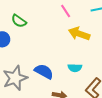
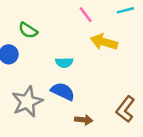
cyan semicircle: (75, 68) -> (64, 63), moved

